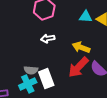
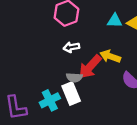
red arrow: (78, 67) -> (90, 67), moved
gray semicircle: (31, 70) -> (74, 77), moved

